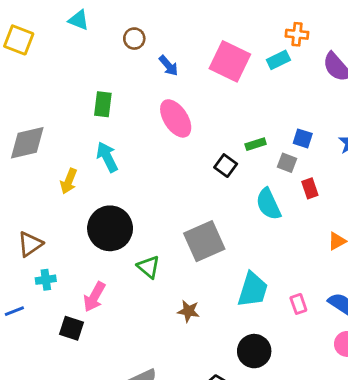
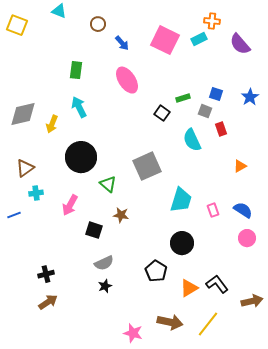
gray diamond: (27, 143) -> (23, 114), moved
brown star: (189, 311) -> (121, 215), moved
black square: (71, 328) -> (94, 230), moved

